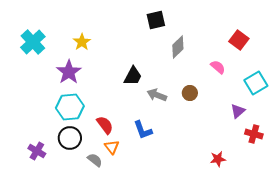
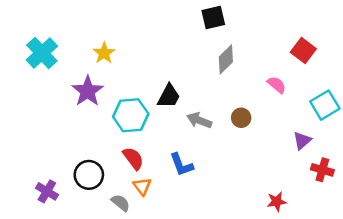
black square: (156, 20) -> (213, 17), moved
cyan hexagon: (70, 107) -> (131, 115), moved

